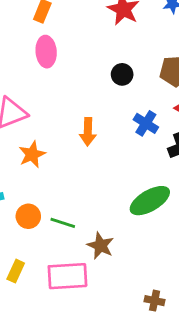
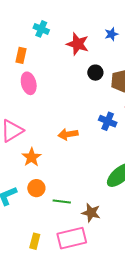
black circle: (122, 74) -> (95, 73), moved
orange arrow: (88, 132) -> (68, 134), turned 90
orange circle: (28, 216) -> (36, 188), moved

